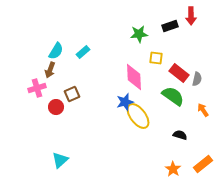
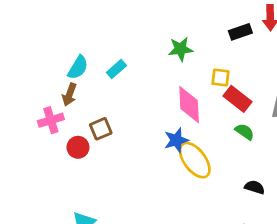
green star: (139, 34) -> (181, 49), moved
red rectangle: (179, 73) -> (238, 99), moved
green semicircle: (173, 96) -> (245, 132), size x0.6

